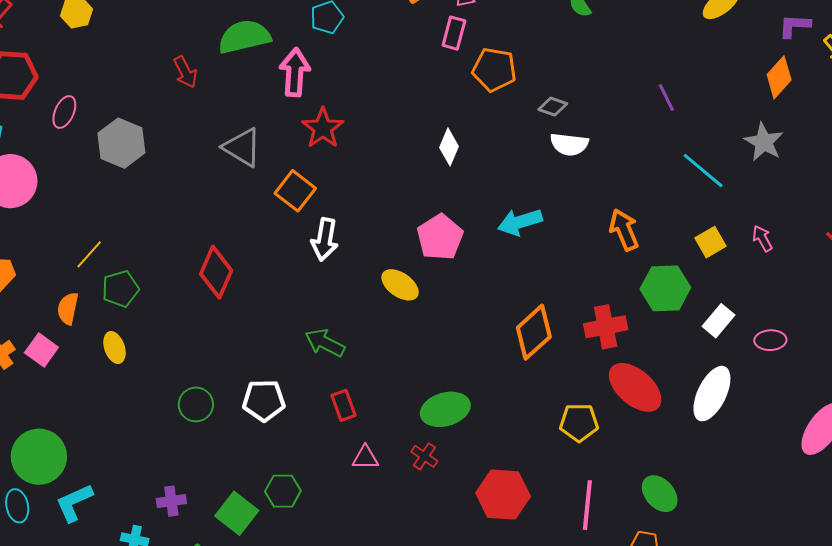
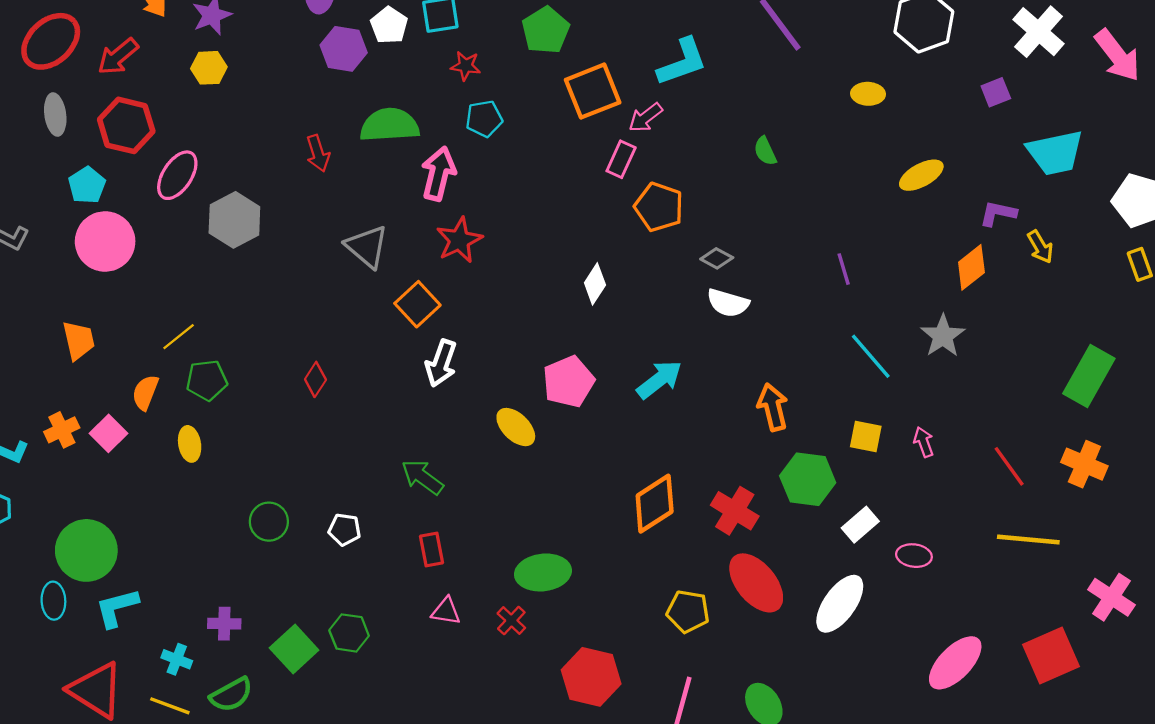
pink ellipse: (64, 112) -> (177, 175), size x1.4
cyan arrow: (520, 222) -> (659, 380), turned 150
yellow square: (710, 242) -> (866, 437), turned 32
red diamond: (216, 272) -> (315, 379), size x0.6
red cross: (606, 327) -> (735, 511), turned 33
white pentagon: (264, 400) -> (344, 530), size x0.7

